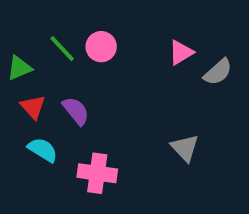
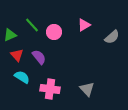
pink circle: (101, 47) -> (54, 32), moved
pink triangle: (181, 52) -> (84, 25), moved
gray triangle: (185, 148) -> (87, 89), moved

